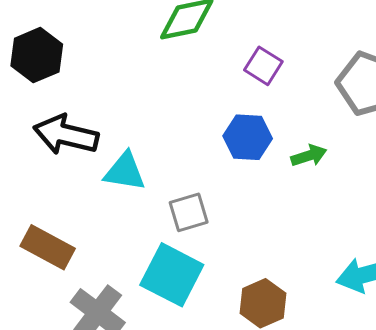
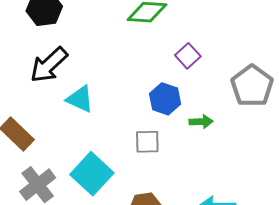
black arrow: (66, 135) -> (49, 65), turned -72
gray square: (189, 212) -> (147, 142), moved

